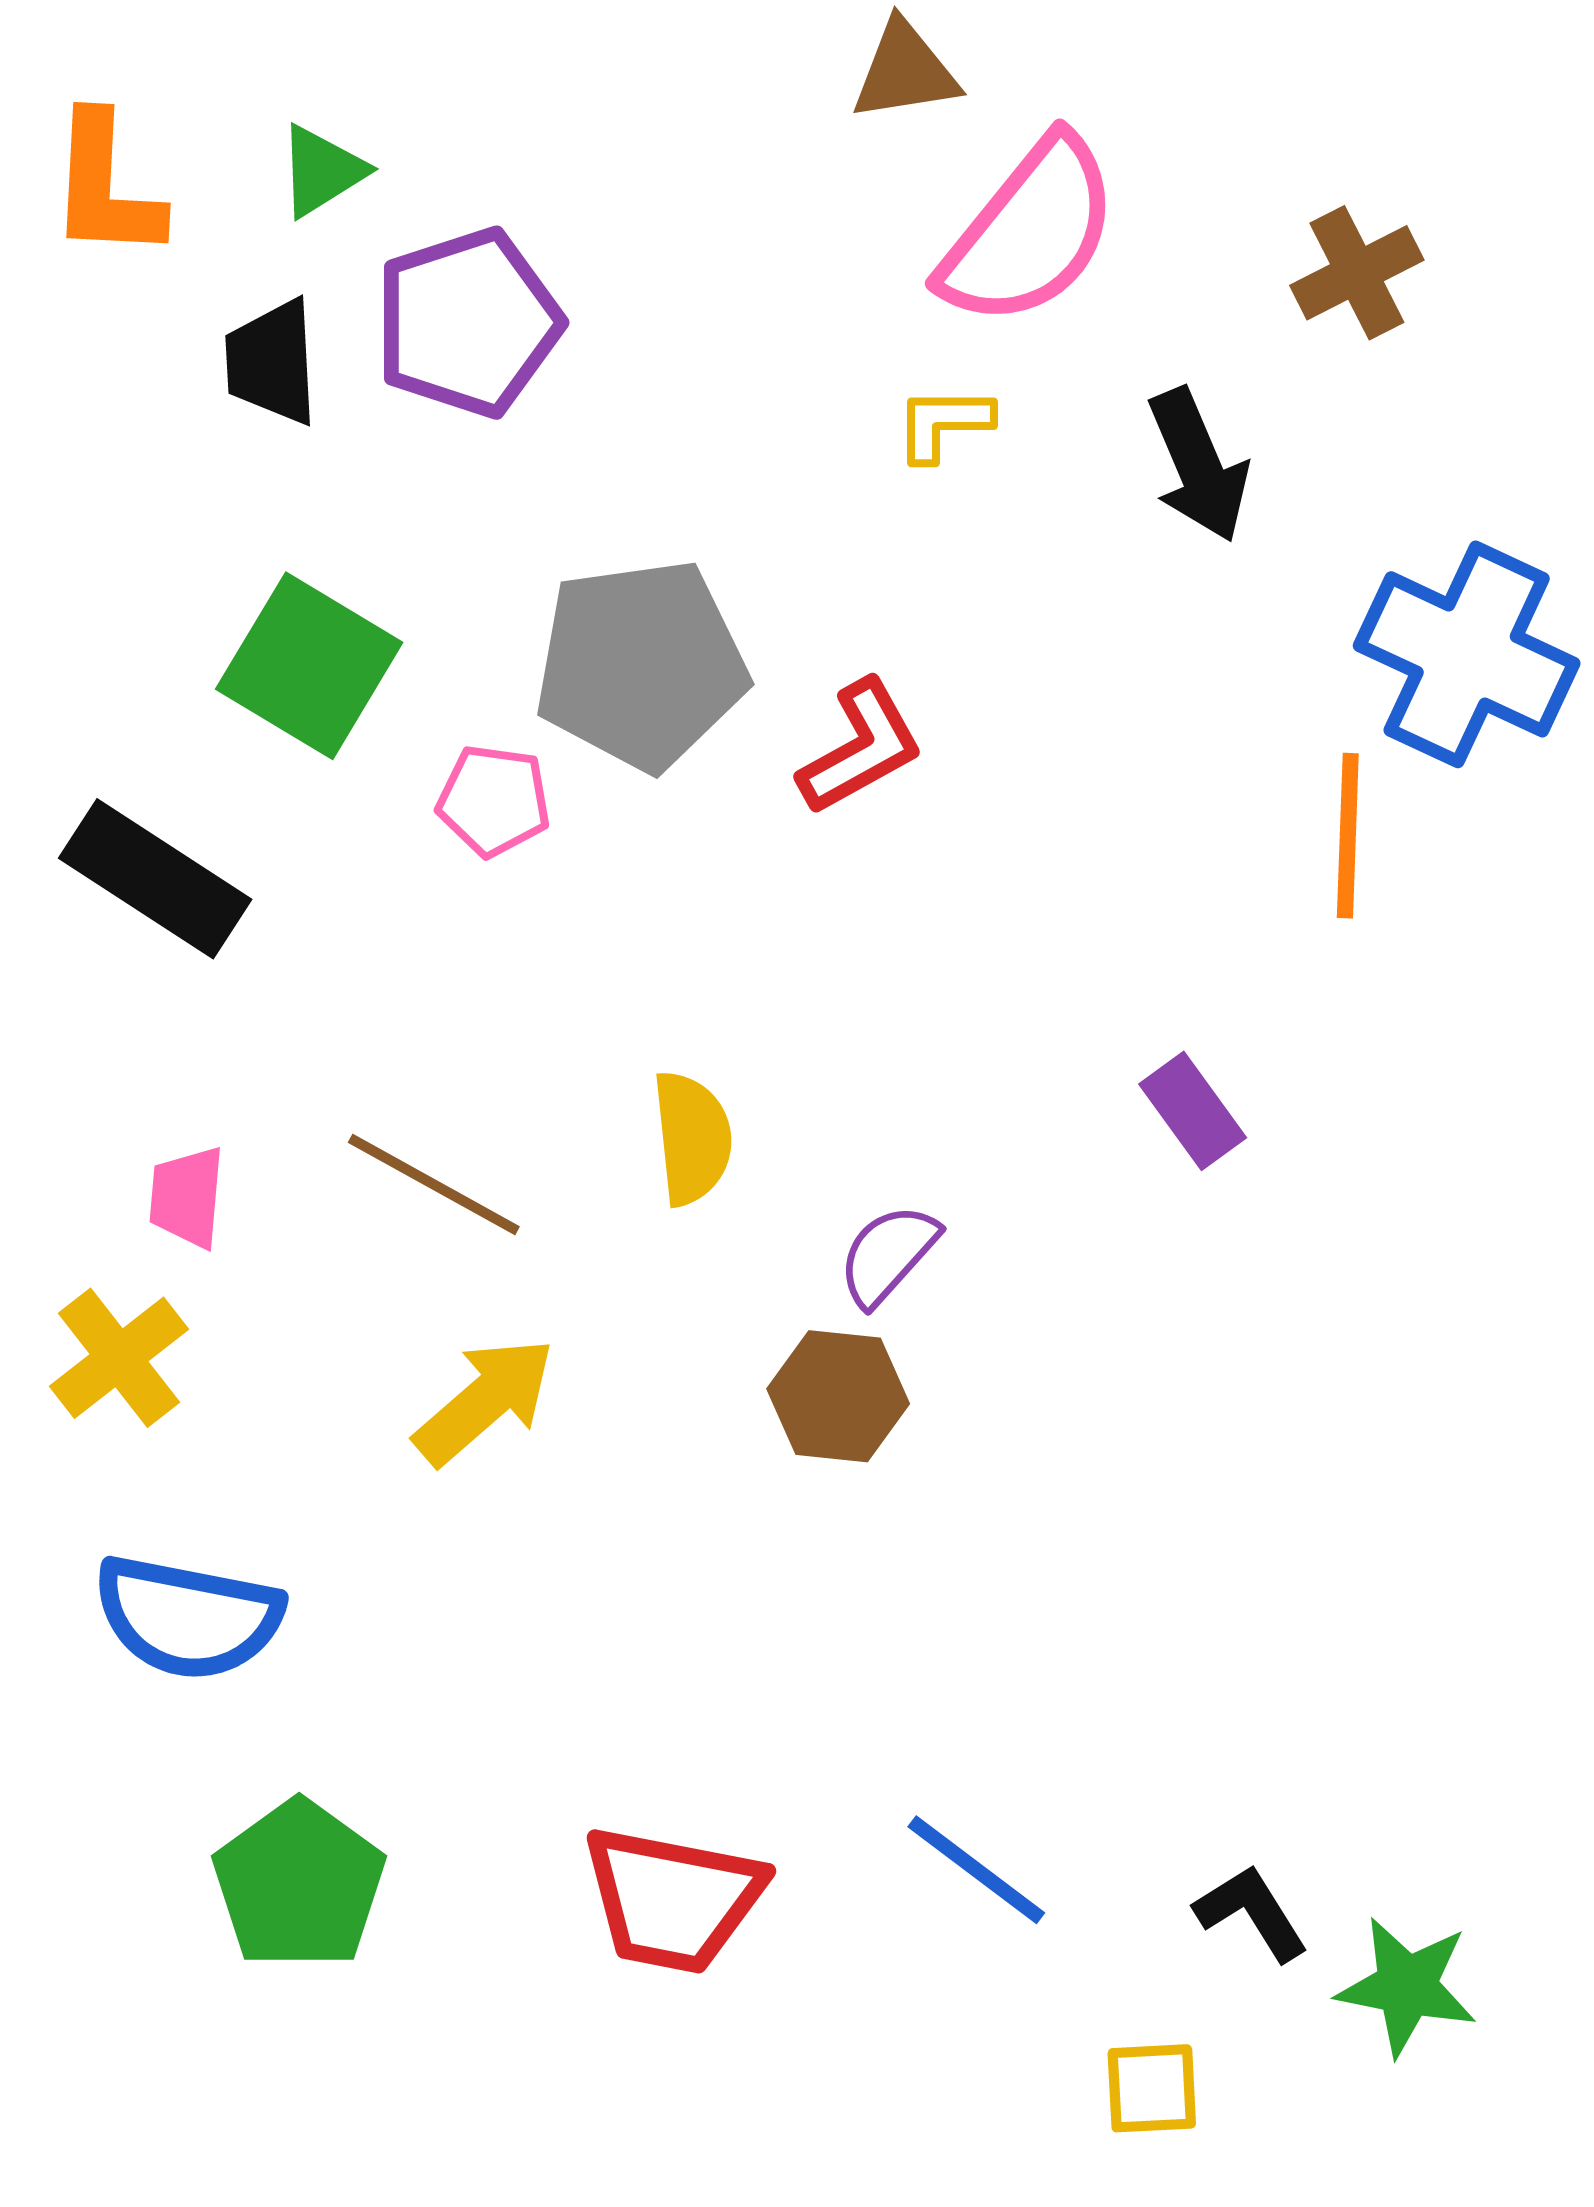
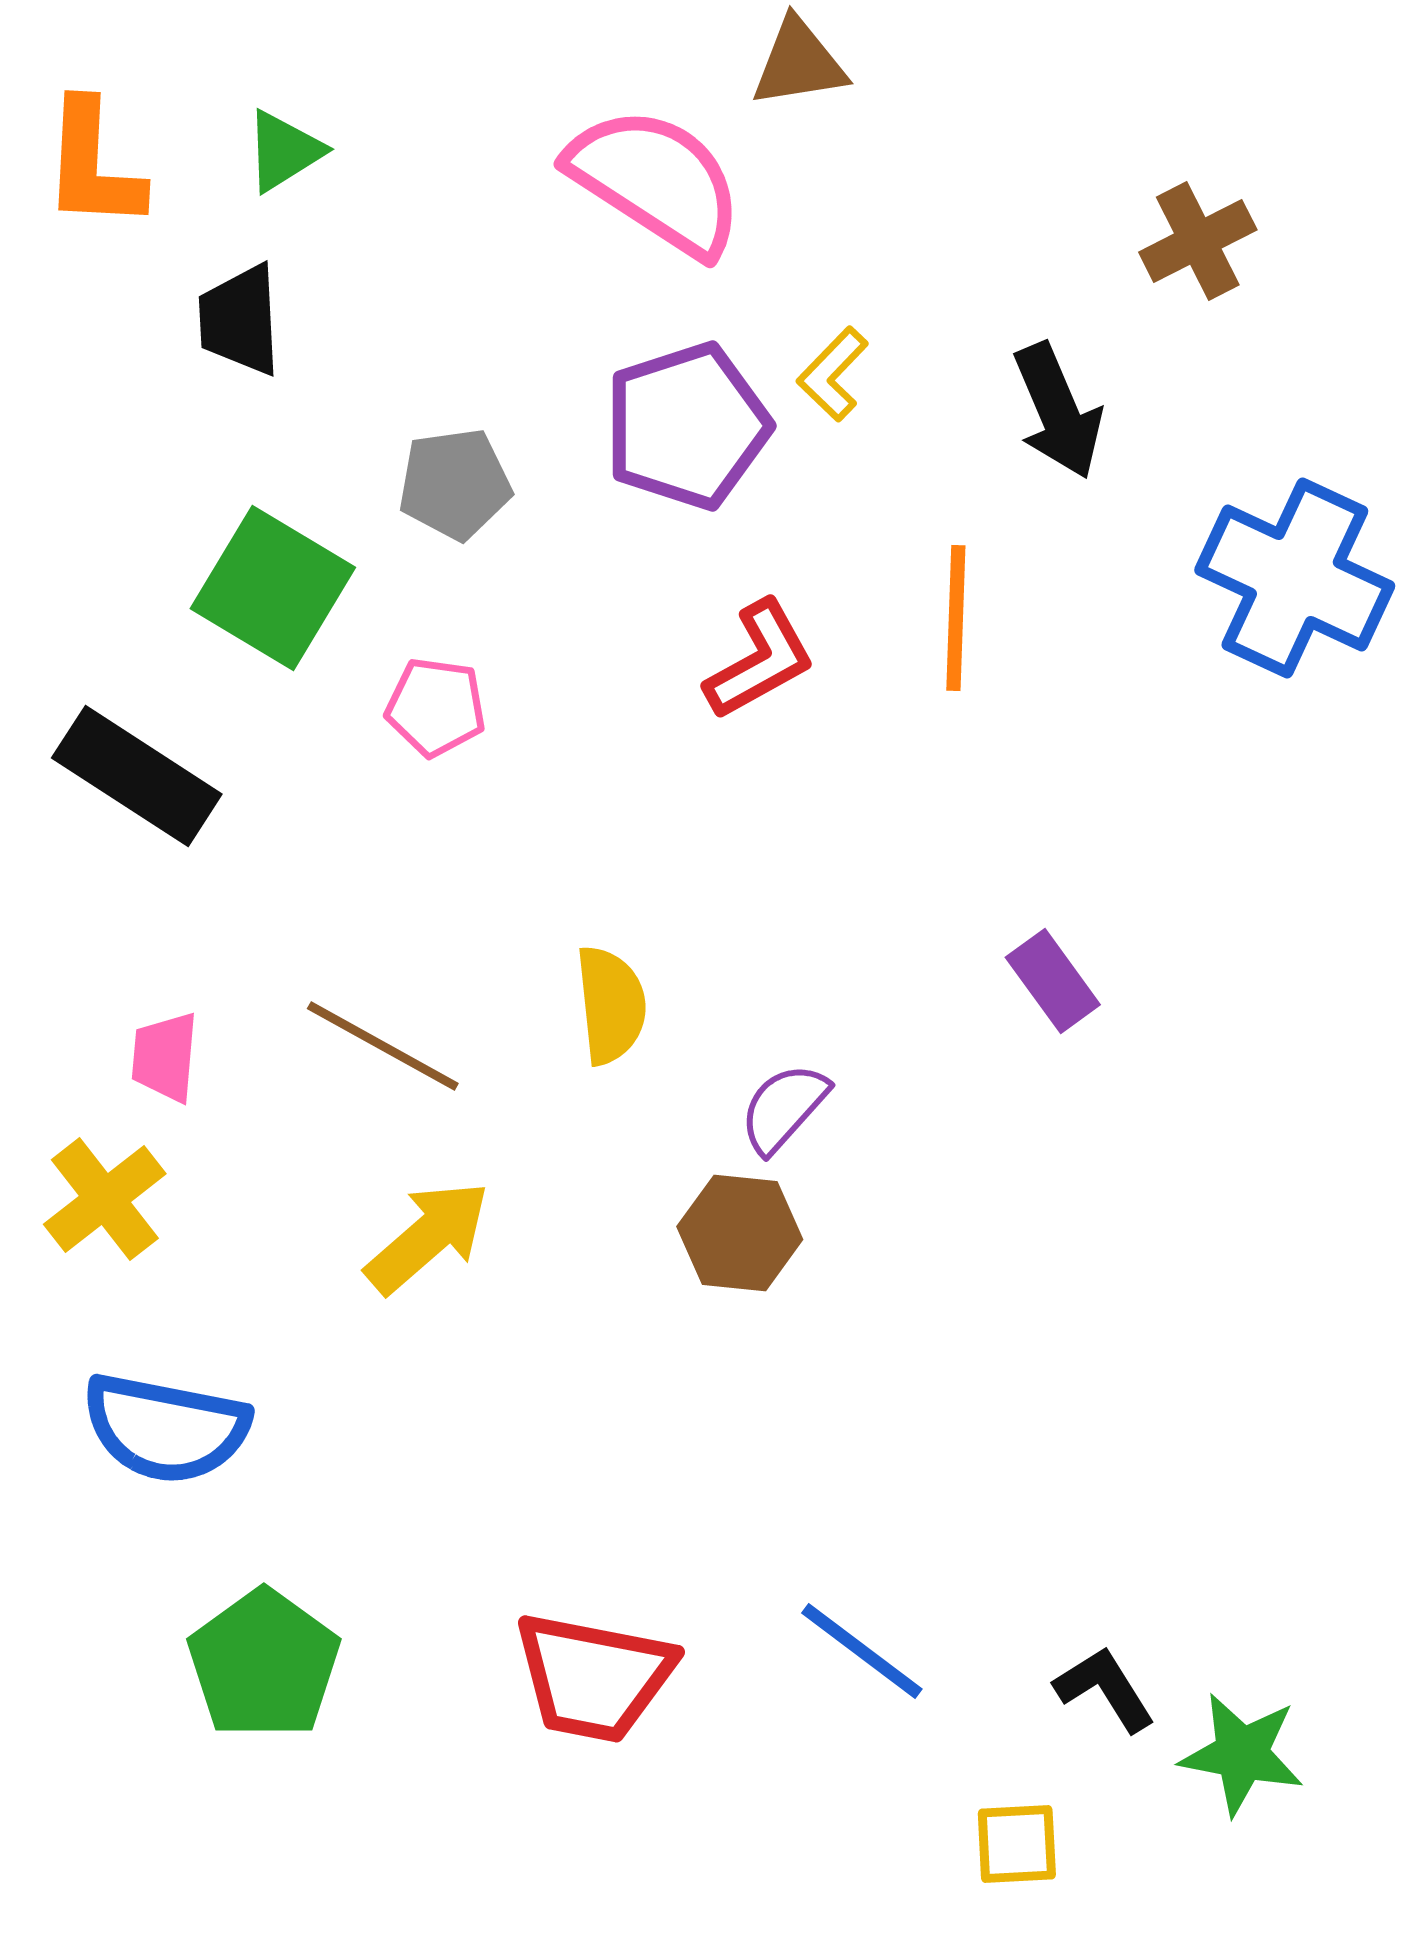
pink semicircle: (1030, 232) -> (656, 181), moved, turned -96
purple pentagon: (468, 323) -> (687, 426), moved
yellow L-shape: (943, 423) -> (833, 374), turned -46
gray pentagon: (641, 665) -> (455, 484), moved, size x0.6
orange line: (1348, 836) -> (956, 618), moved

